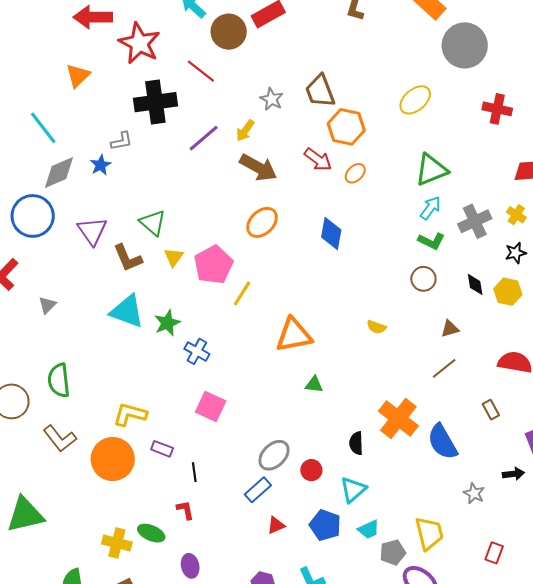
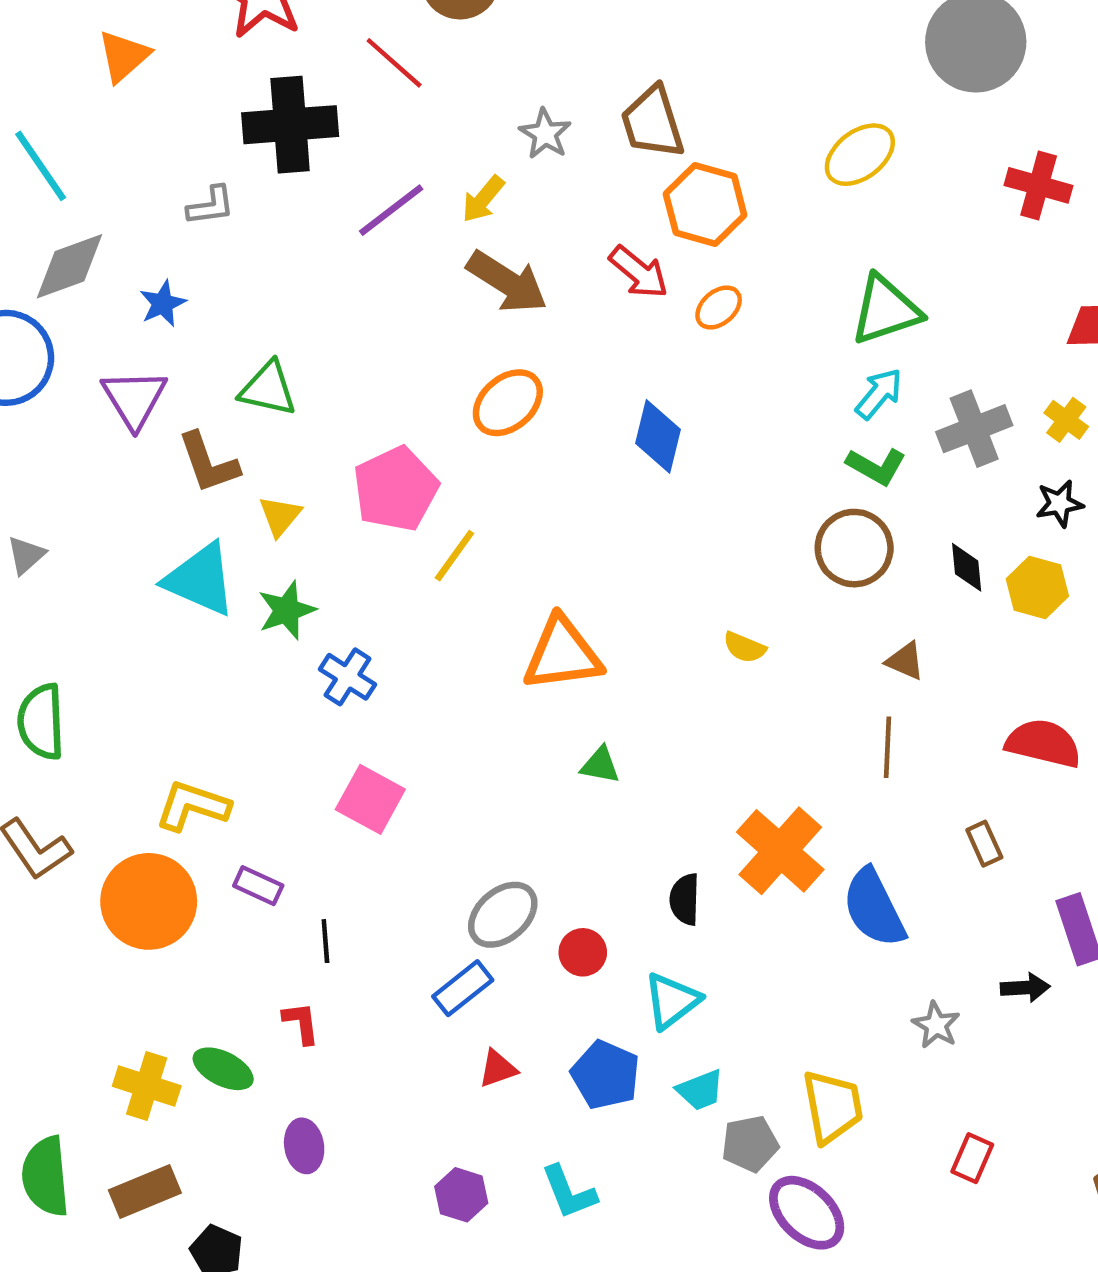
blue star: (101, 165) -> (163, 304), moved
green triangle: (153, 223) -> (268, 389), turned -32
yellow triangle: (174, 257) -> (280, 516), moved
brown circle: (423, 279) -> (854, 548), size x1.4
brown triangle: (450, 329) -> (905, 661), turned 36
brown line: (444, 368) -> (888, 747), turned -52

